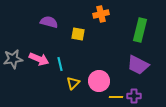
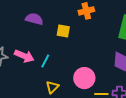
cyan line: (60, 64) -> (45, 61), turned 40
yellow triangle: (73, 83) -> (52, 87), moved

